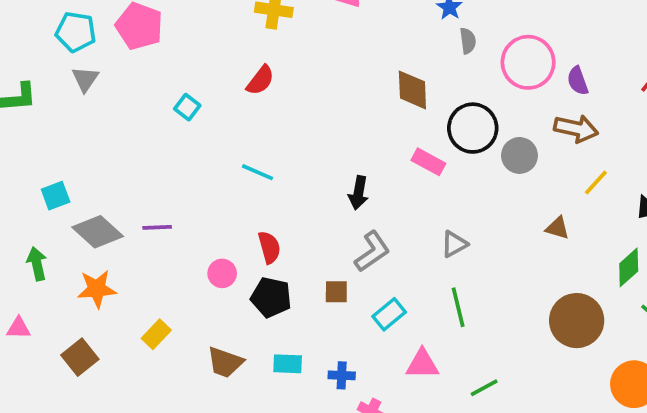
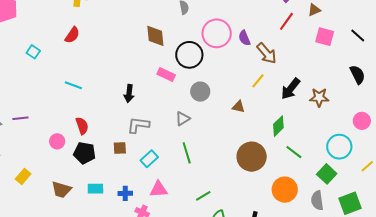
pink circle: (528, 62) -> (217, 33), moved
purple semicircle: (578, 81) -> (244, 38), moved
brown arrow: (576, 129) -> (267, 53), moved, turned 40
gray circle: (519, 155) -> (200, 92), moved
gray L-shape: (372, 251) -> (138, 125), turned -135
pink triangle: (422, 364) -> (159, 189), moved

